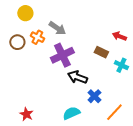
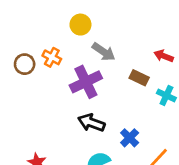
yellow circle: (25, 13) -> (80, 25), moved
gray arrow: (57, 28) -> (104, 52), moved
black arrow: (77, 77) -> (91, 123), moved

